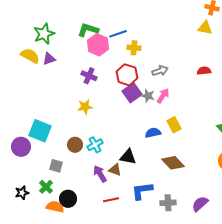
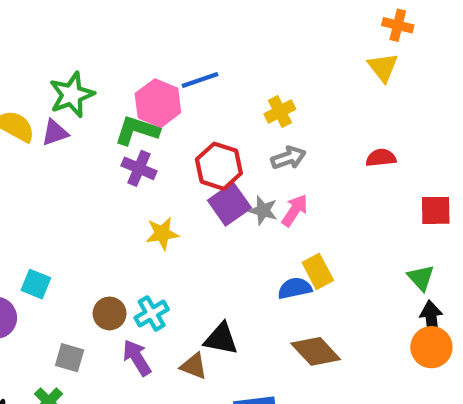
yellow triangle: (205, 28) -> (383, 67), turned 42
green L-shape: (88, 30) -> (137, 130), moved
green star: (44, 34) -> (72, 95), moved
yellow cross: (134, 48) -> (280, 112), moved, turned -32
yellow star: (85, 107) -> (162, 234), moved
cyan square: (40, 131) -> (36, 284), size x0.6
blue semicircle: (153, 133) -> (295, 288), moved
purple arrow: (100, 174) -> (137, 358), moved

